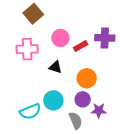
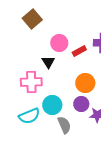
pink cross: (27, 49) -> (31, 82), moved
black triangle: (55, 67) -> (48, 62), moved, turned 40
gray semicircle: (76, 121) -> (64, 125), moved

